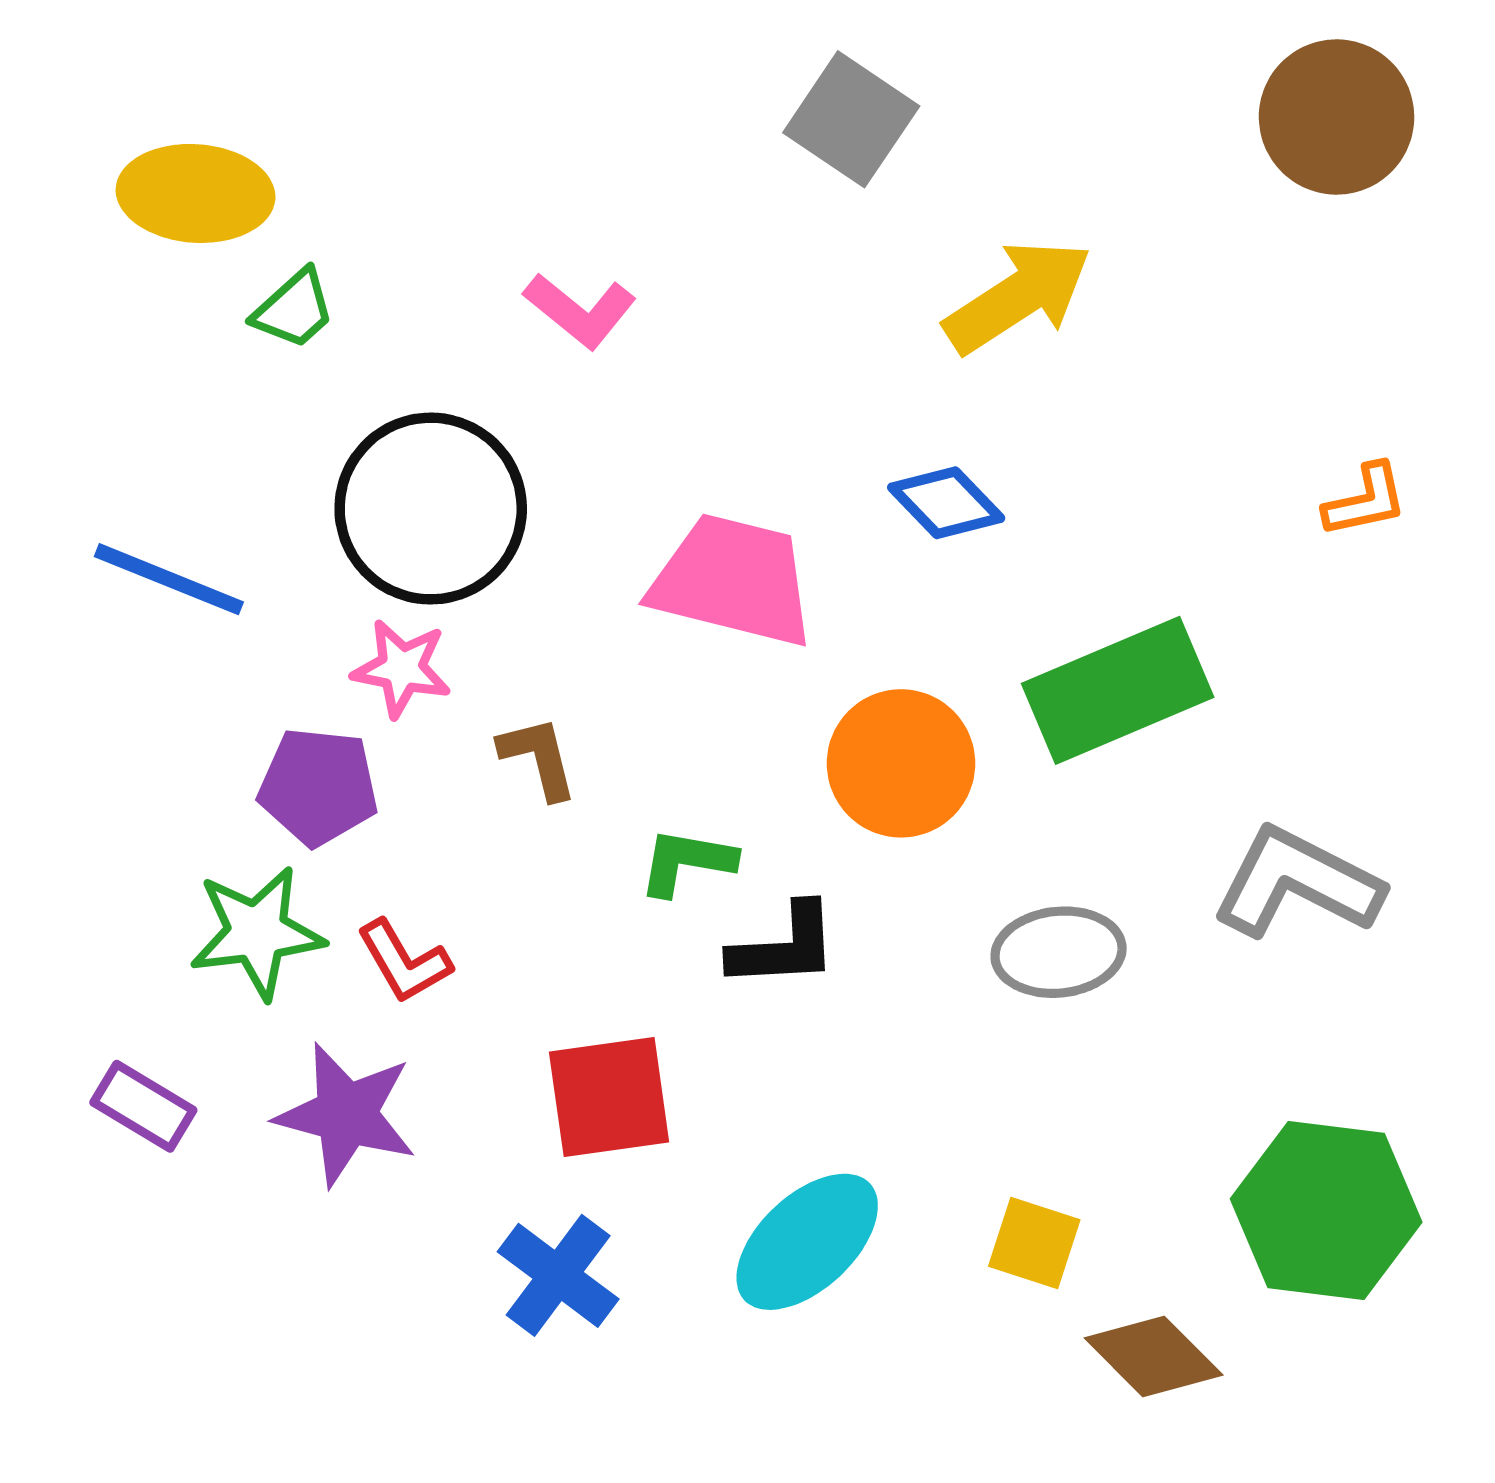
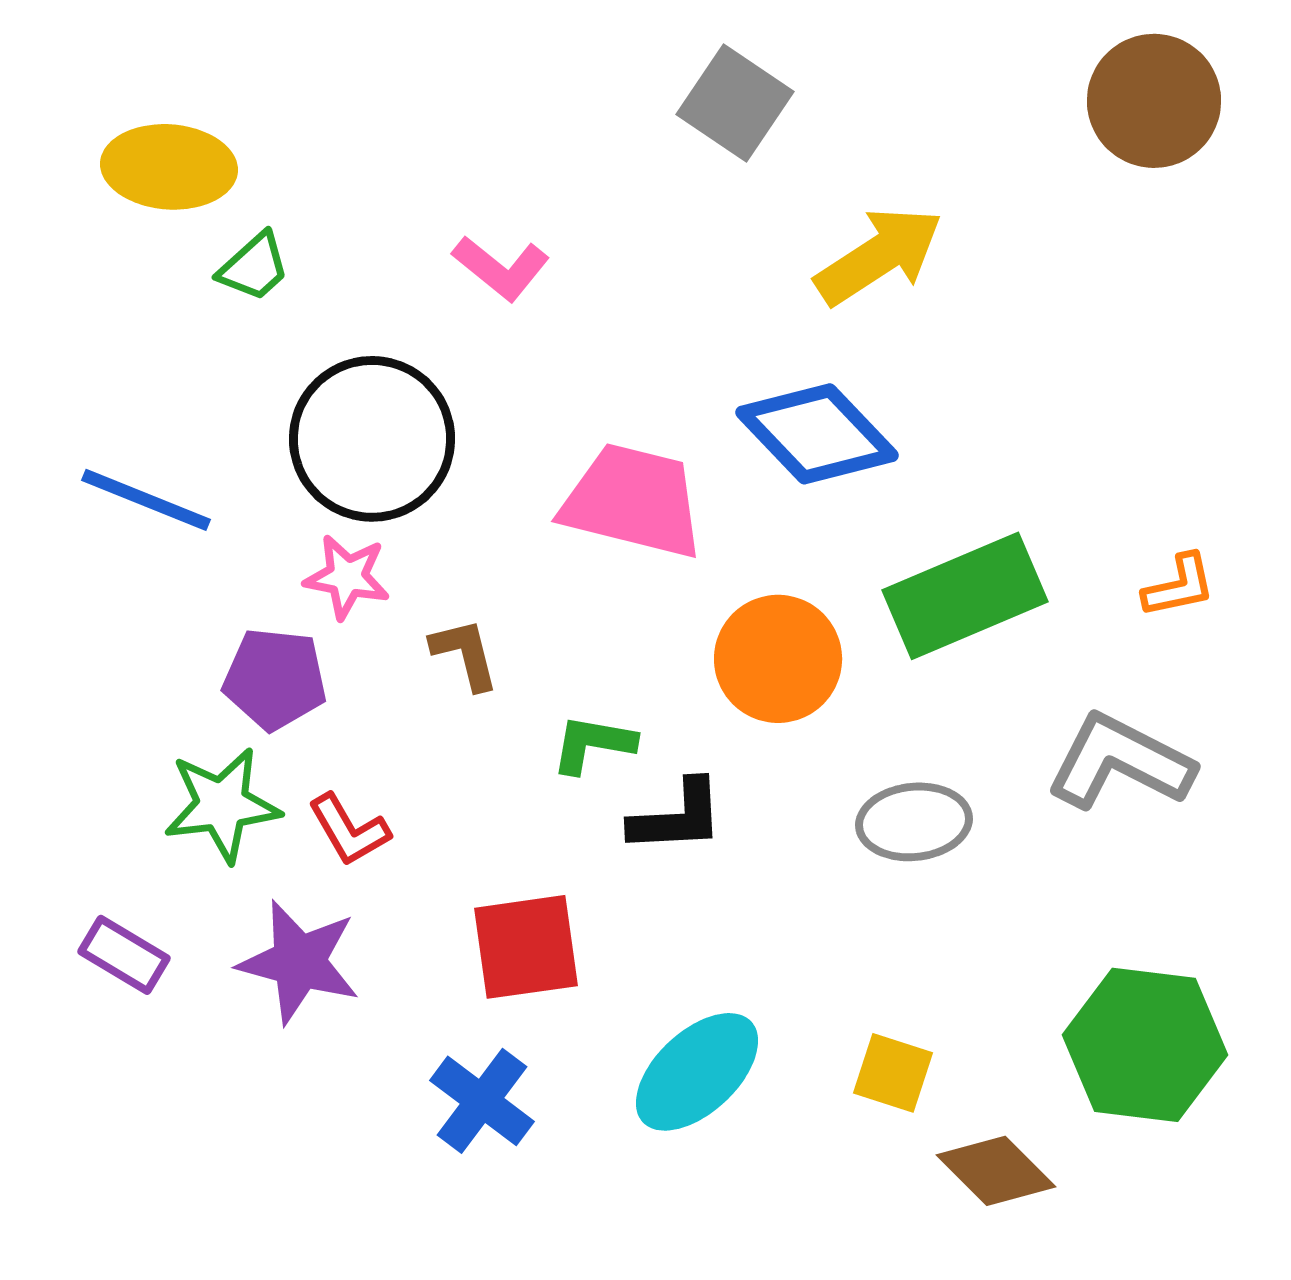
orange L-shape: (1366, 500) -> (1179, 586), moved
blue diamond: (946, 503) -> (817, 434), size x1.6

